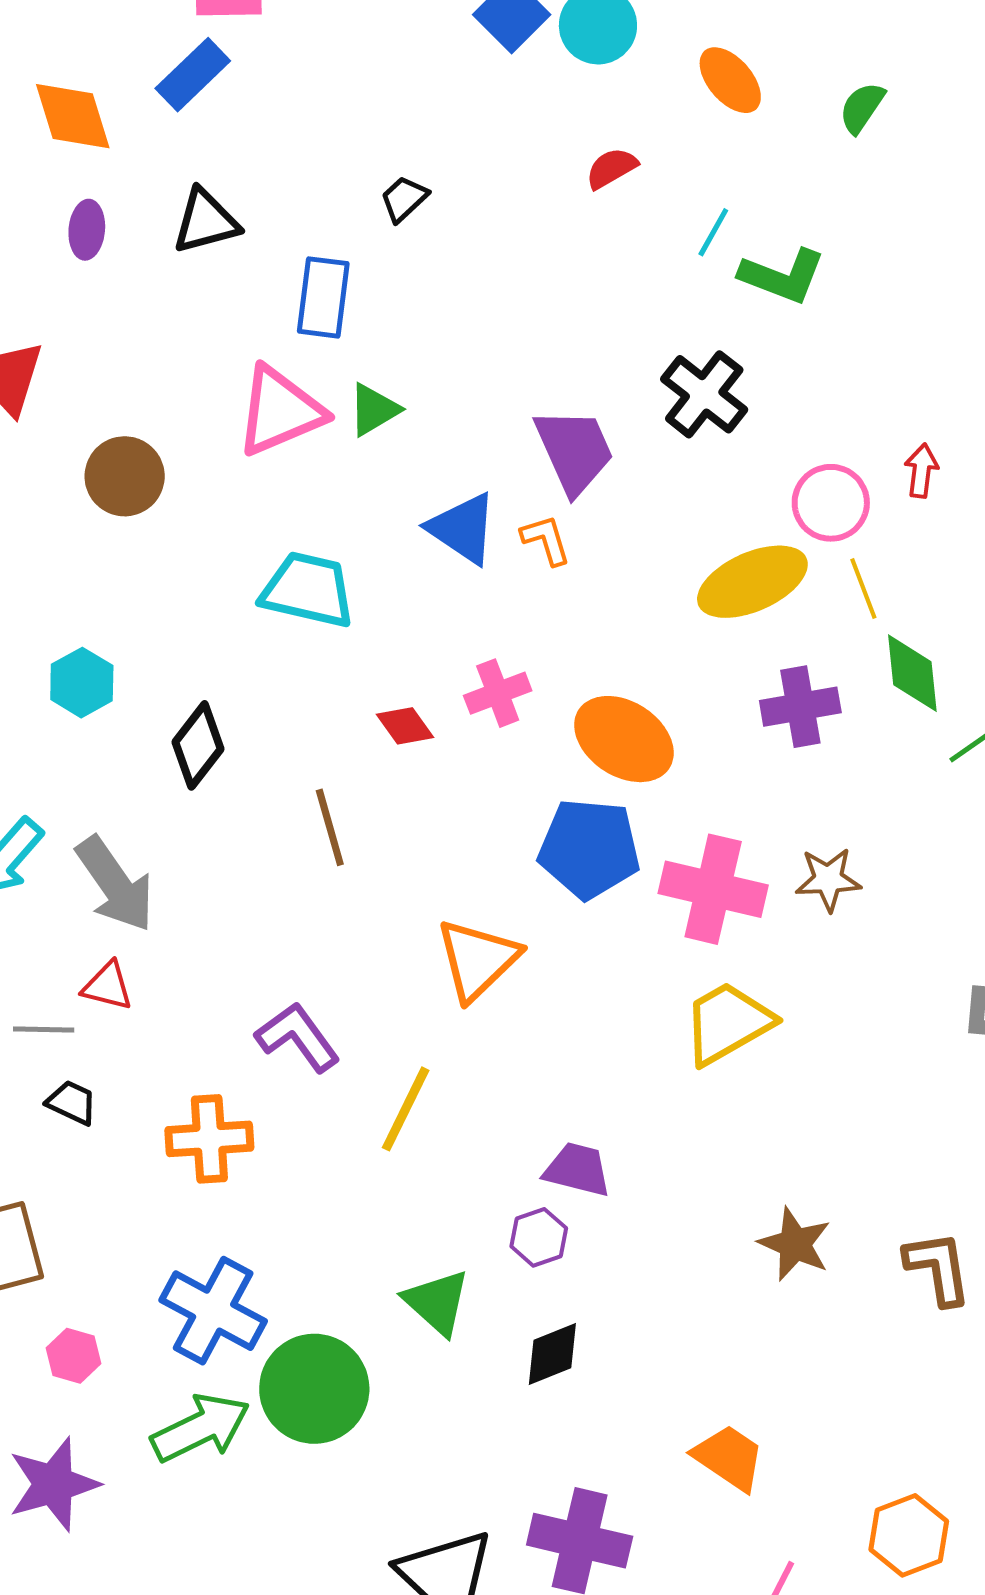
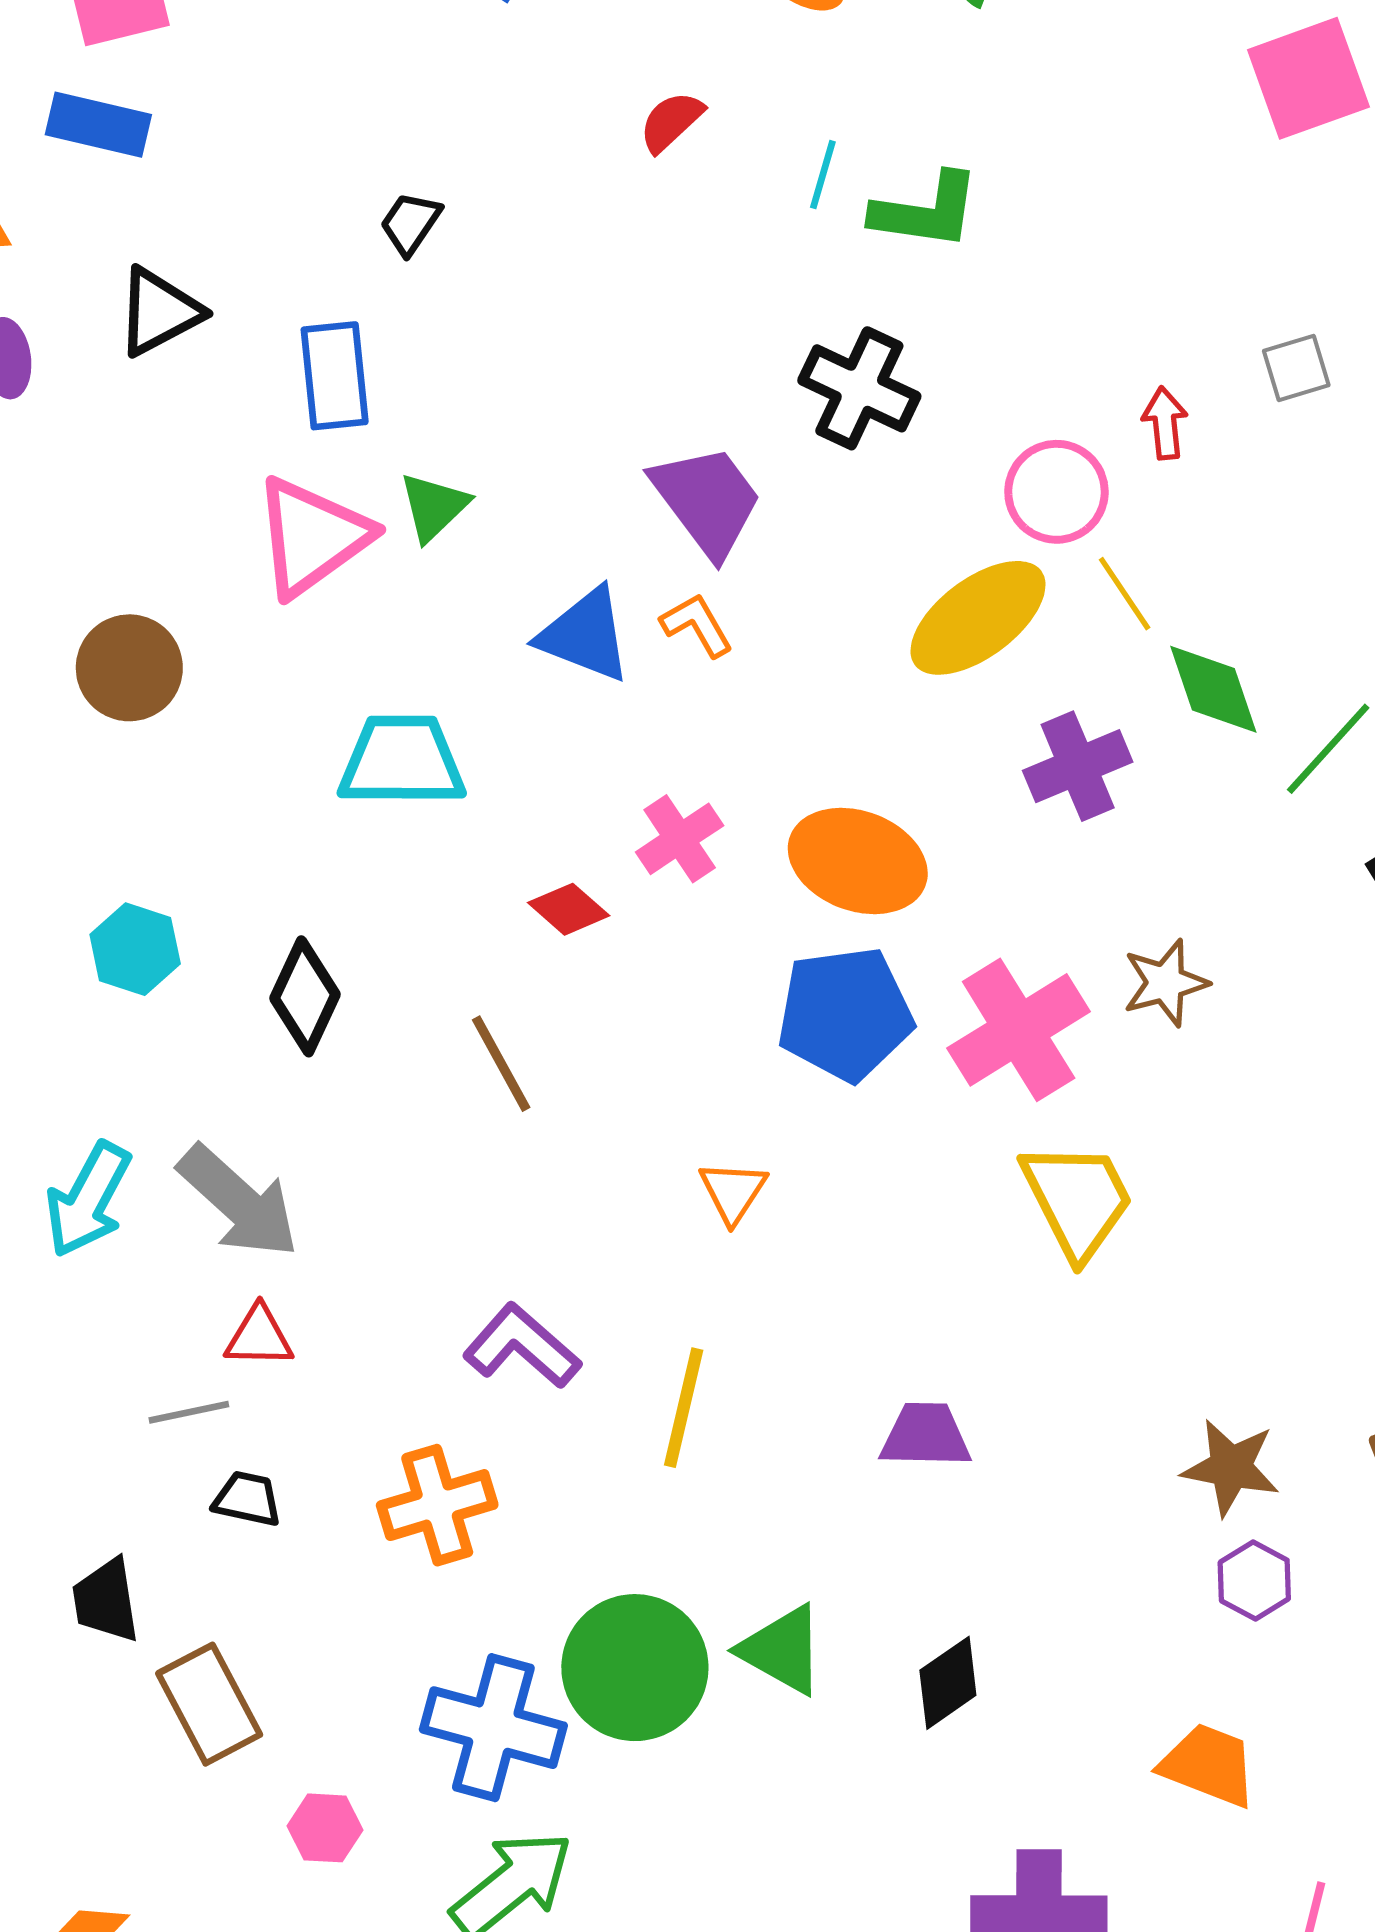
blue rectangle: (193, 75) -> (98, 125), turned 70
pink cross: (713, 889) -> (1019, 1030), turned -32
orange triangle: (478, 960) -> (733, 1192), size x0.6
yellow trapezoid: (728, 1023) -> (1077, 1200), turned 106
purple hexagon: (539, 1237) -> (1254, 1580), moved
green circle: (314, 1389) -> (635, 1668), moved

